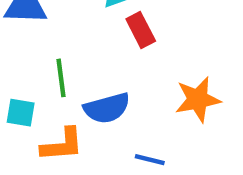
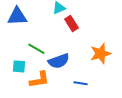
green line: (61, 78) -> (36, 49), turned -48

